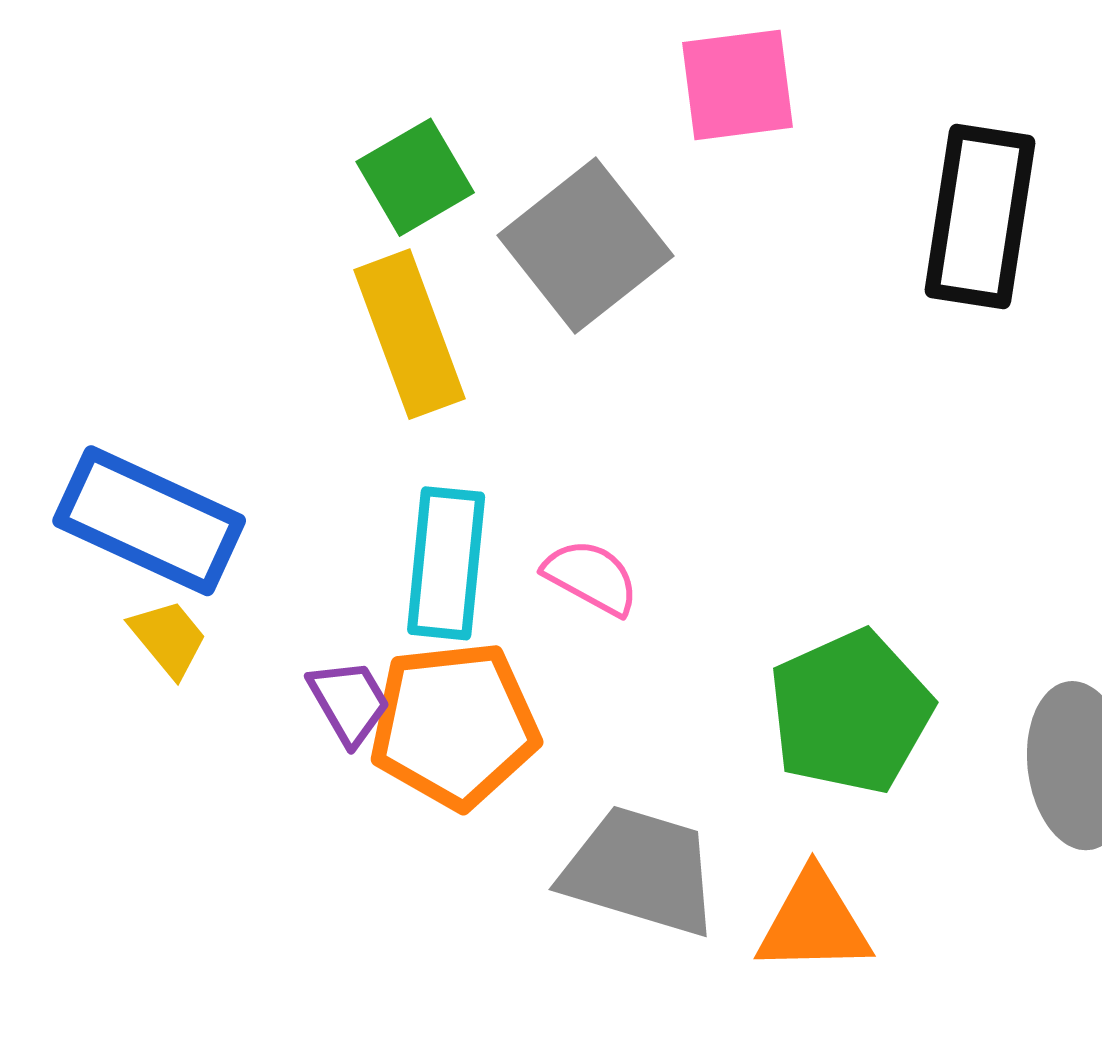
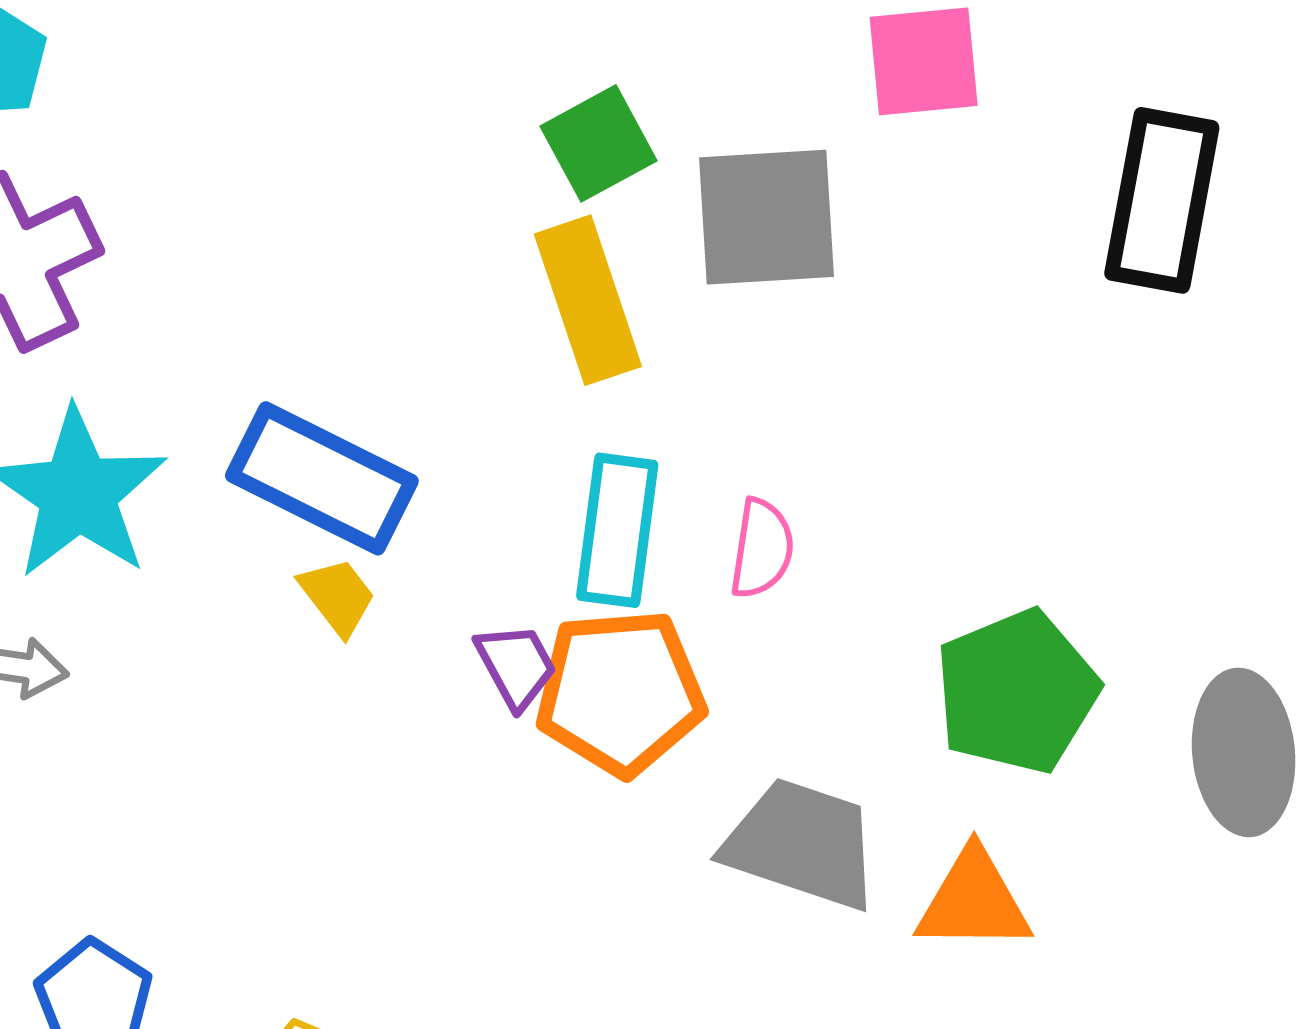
gray square: (585, 246) -> (767, 217), turned 33
pink semicircle: (591, 577) -> (762, 549), turned 68

